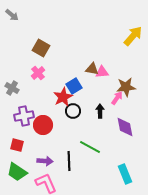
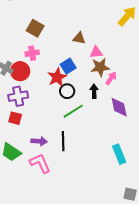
brown triangle: (92, 69) -> (79, 38), moved
pink cross: (38, 73) -> (32, 53), turned 32
brown star: (126, 87) -> (100, 67), moved
red circle: (43, 125) -> (20, 71), moved
red square: (17, 145) -> (15, 118), moved
green line: (90, 147) -> (73, 111), moved, turned -60

